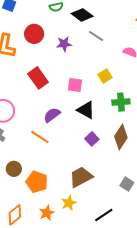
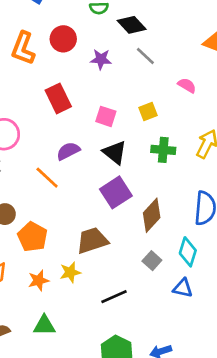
brown diamond: (121, 137) -> (152, 215), moved
purple square: (92, 139) -> (116, 192), size x1.6

